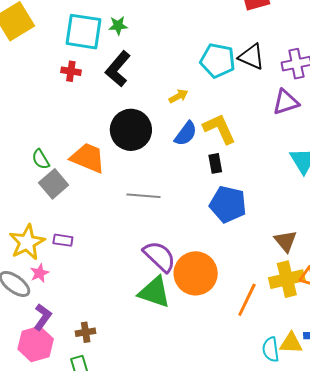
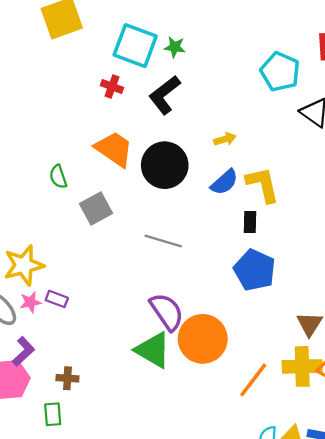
cyan pentagon: (218, 61) -> (280, 72), moved
orange trapezoid: (88, 158) -> (114, 149), moved
gray square: (54, 184) -> (96, 209), moved
purple rectangle: (63, 240) -> (57, 299), moved

